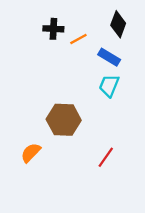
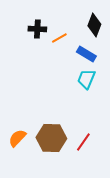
brown hexagon: (64, 120) -> (51, 138), moved

